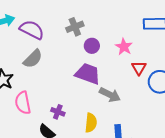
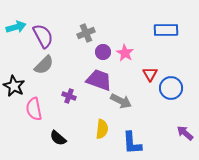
purple semicircle: (32, 30) -> (43, 36), turned 35
pink star: (124, 47) -> (125, 53), moved
purple cross: (58, 112) -> (69, 96), moved

